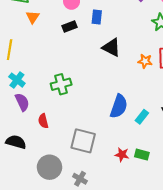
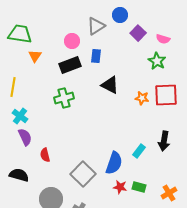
black rectangle: (69, 26) -> (70, 65), size x1.5
green cross: (61, 84) -> (64, 98), moved
blue semicircle: (119, 106) -> (114, 163), moved
gray square: (83, 141) -> (83, 174), turned 30

